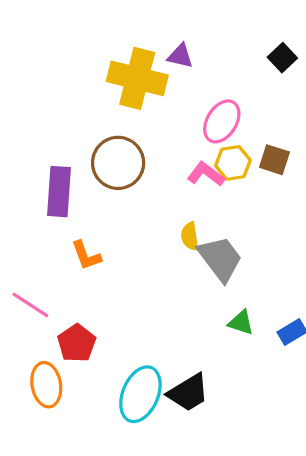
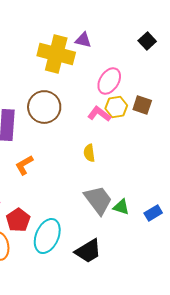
orange L-shape: (86, 255) -> (24, 165), turned 80
gray trapezoid: (220, 259) -> (98, 200), moved
cyan ellipse: (140, 394) -> (47, 236), moved

